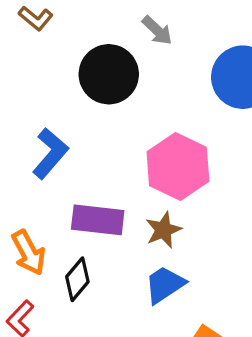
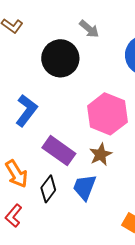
purple rectangle: (98, 220) -> (59, 151), turned 32
blue trapezoid: (165, 285) -> (85, 187), moved, turned -32

